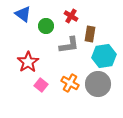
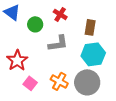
brown rectangle: (90, 34) -> (90, 27), moved

